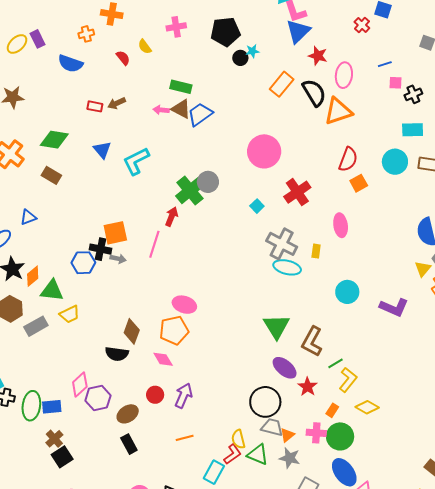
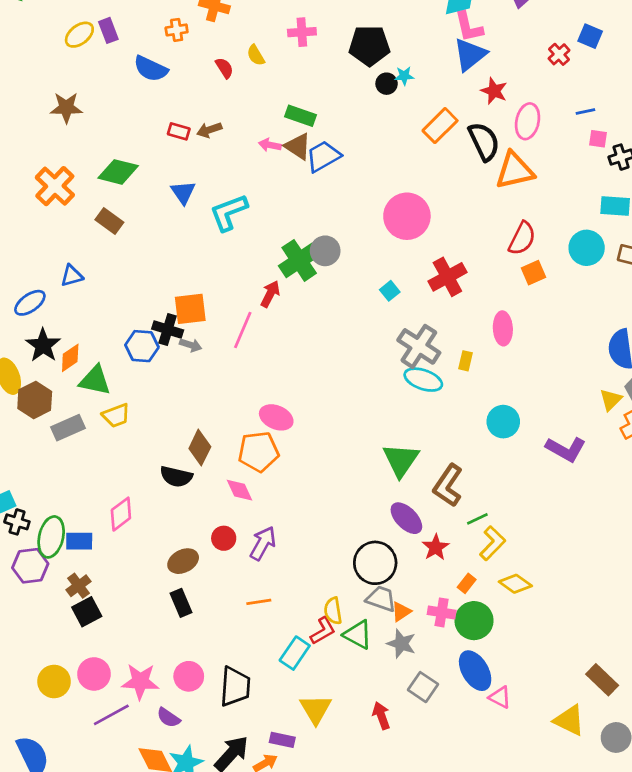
purple hexagon: (98, 398) -> (30, 566), moved

